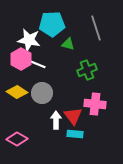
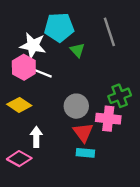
green triangle: (68, 44) -> (77, 50), turned 32
green cross: (87, 70) -> (120, 96), moved
gray circle: (42, 93) -> (76, 106), moved
white arrow: (56, 120) -> (36, 137), moved

